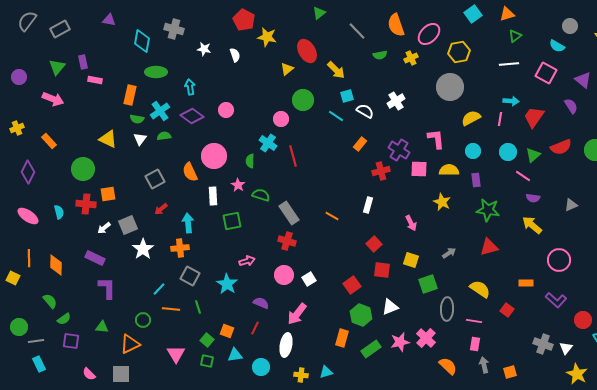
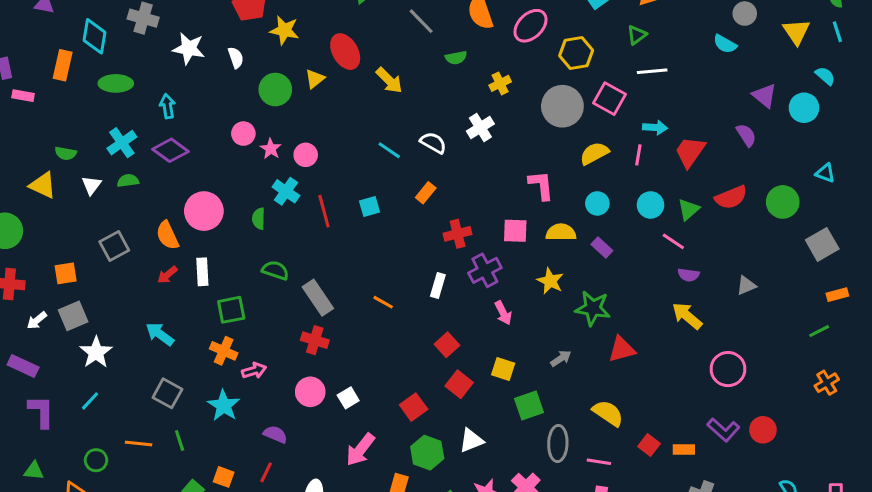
green triangle: (515, 36) -> (637, 35), moved
white star: (204, 49) -> (189, 48), size x1.5
yellow cross: (411, 58) -> (500, 83), moved
pink square: (546, 73) -> (610, 99), moved
orange rectangle: (130, 95) -> (63, 65), moved
cyan square: (347, 96) -> (369, 206), moved
green circle: (303, 100) -> (275, 90), moved
pink circle: (226, 110) -> (243, 134), moved
green semicircle: (137, 119) -> (66, 153), moved
purple cross: (399, 150) -> (485, 270), moved, turned 30
purple rectangle: (476, 180) -> (602, 248), turned -40
pink star: (238, 185) -> (271, 149), moved
orange square: (108, 194) -> (66, 273), moved
red arrow: (161, 209) -> (167, 275), moved
green star: (488, 210) -> (593, 308), moved
cyan arrow: (188, 223) -> (160, 334), moved, turned -48
orange cross: (180, 248) -> (224, 351), moved, turned 30
red square: (382, 270) -> (459, 384), turned 30
orange rectangle: (526, 283) -> (684, 450), moved
cyan line: (159, 289) -> (90, 401), moved
pink arrow: (297, 314) -> (360, 450), moved
red circle: (583, 320) -> (763, 430), moved

